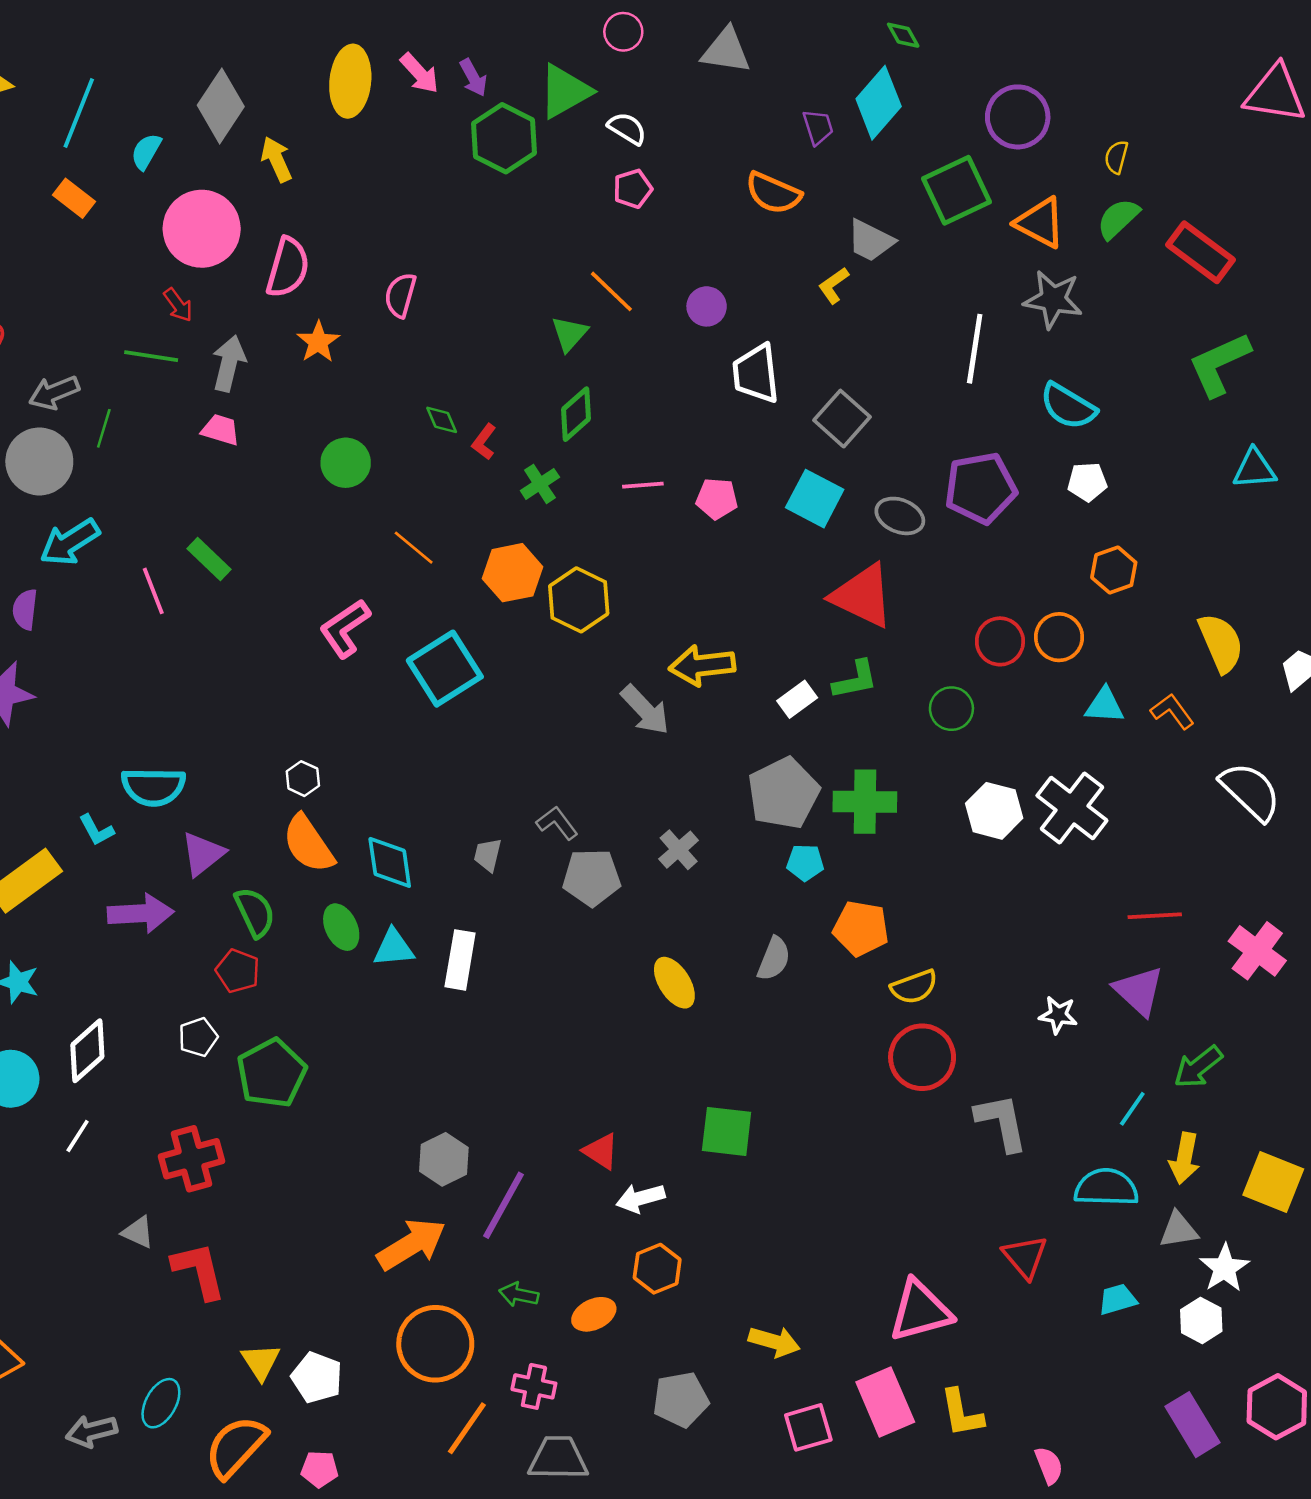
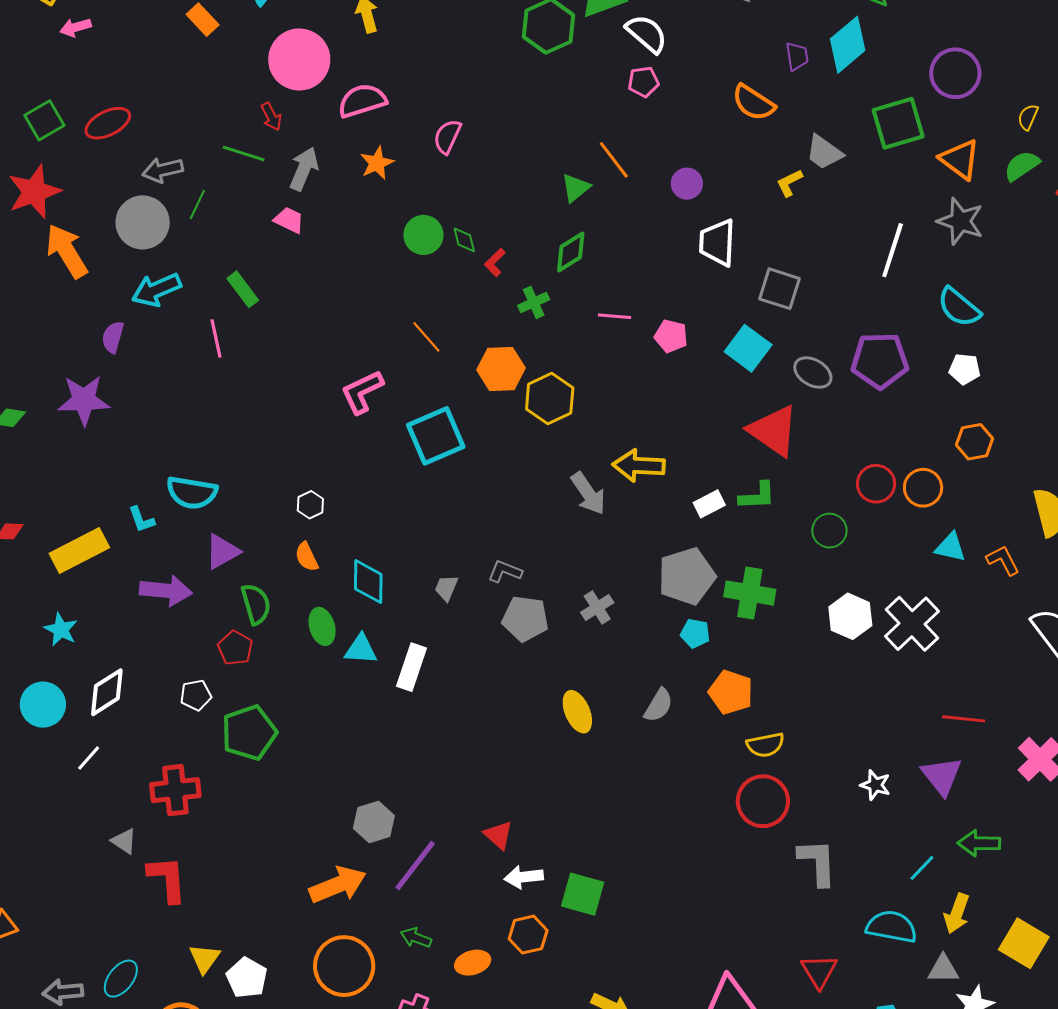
white semicircle: (627, 128) -> (647, 34), size x1.4
pink semicircle: (288, 267) -> (362, 101), turned -132
gray square: (842, 419) -> (780, 289), turned -33
green circle: (346, 463) -> (423, 235), moved
green rectangle: (209, 559) -> (243, 289), moved
gray L-shape: (557, 823) -> (505, 571), turned -40
orange semicircle: (308, 844) -> (307, 557), size x0.6
green arrow: (1198, 1067) -> (979, 843), turned 30
green square: (727, 1131) -> (583, 894), moved

